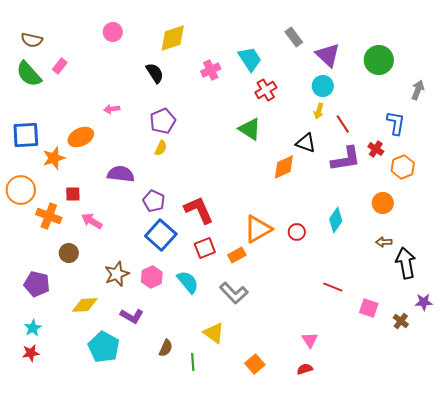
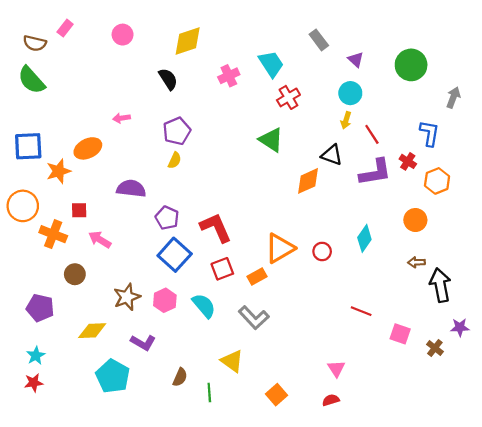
purple triangle: (328, 55) -> (356, 60), size x0.6
pink rectangle: (60, 66) -> (65, 28), moved

